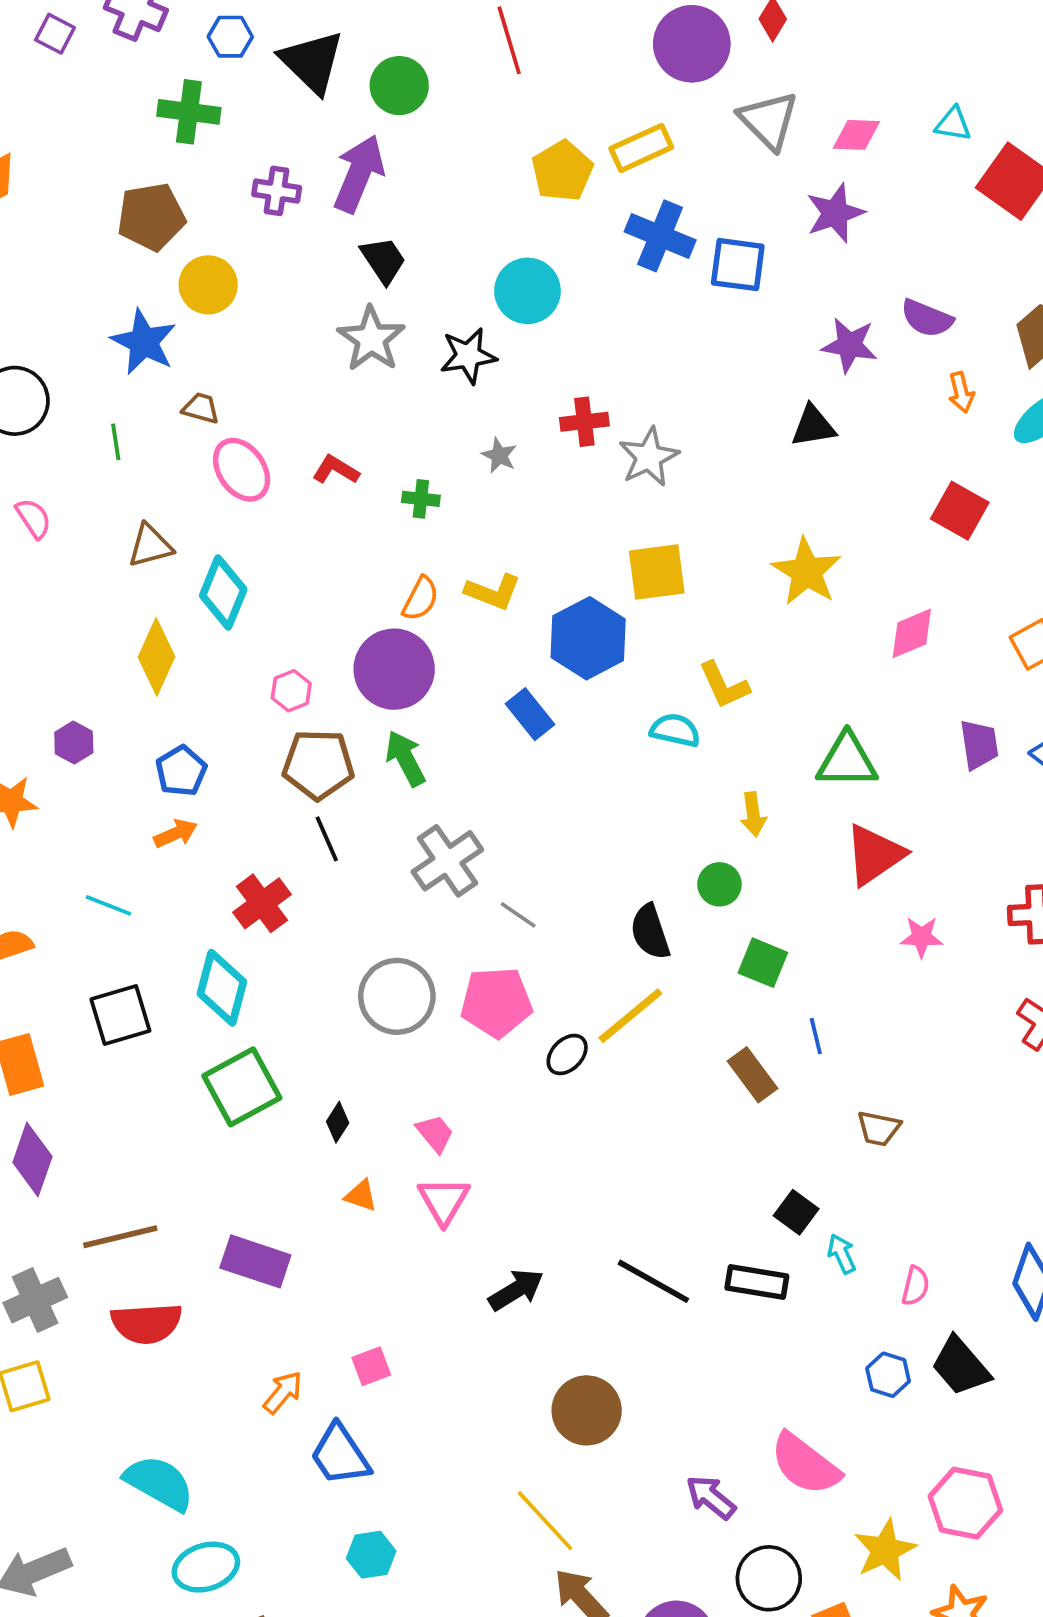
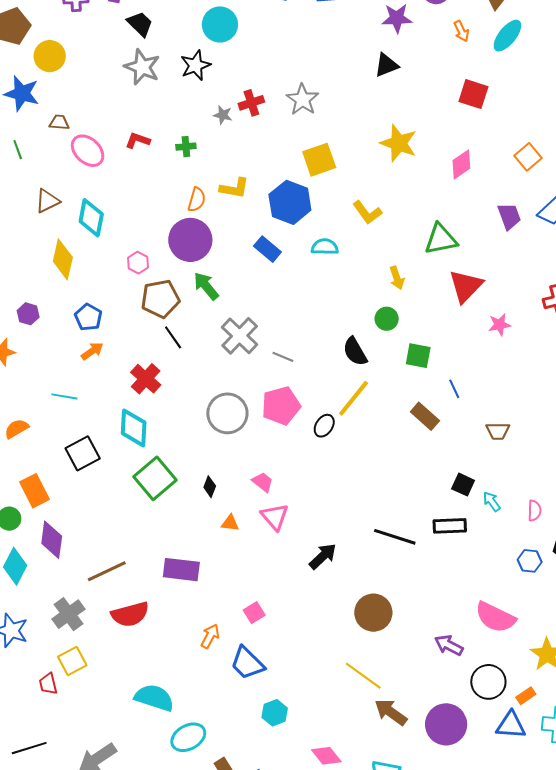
red cross: (584, 422) -> (251, 103), moved
cyan semicircle: (675, 730) -> (325, 247), moved

